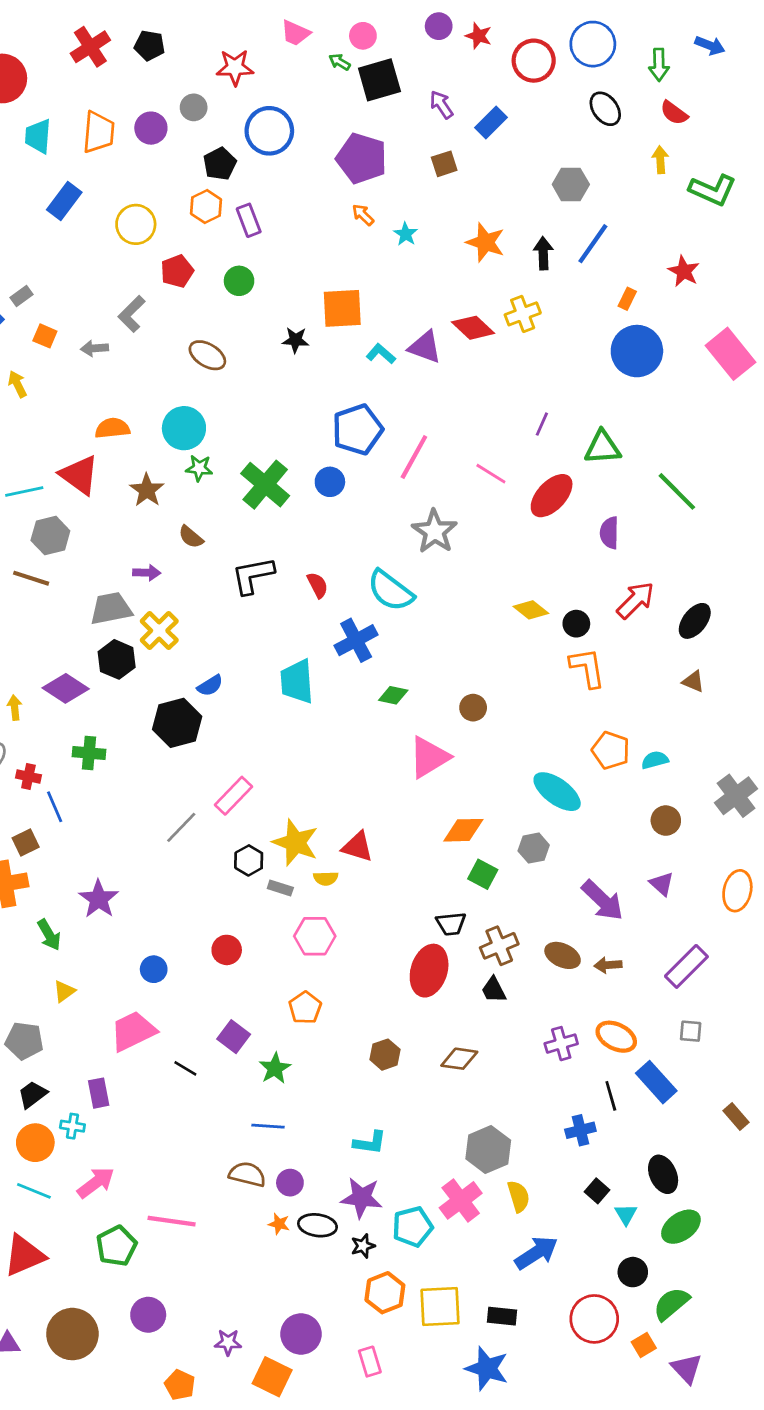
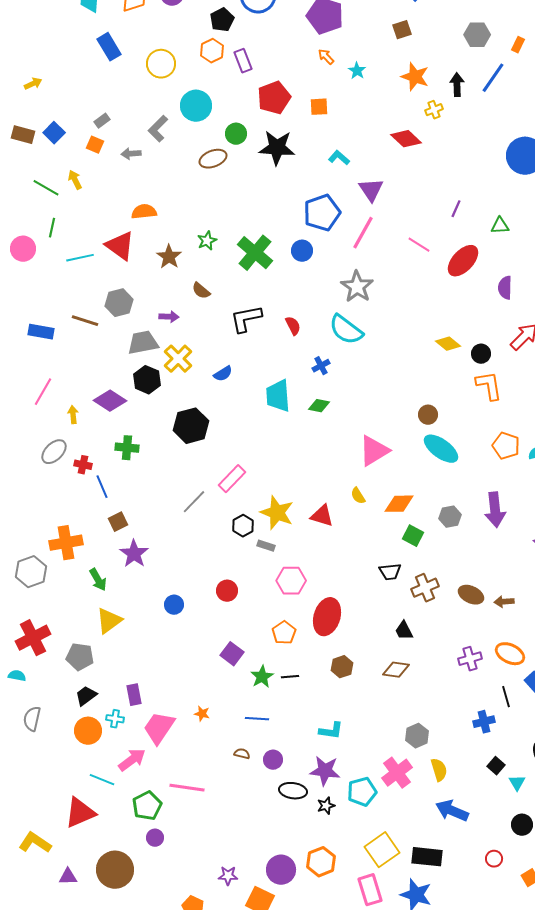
brown square: (444, 164) -> (402, 30), moved
blue rectangle: (64, 201) -> (109, 47), turned -68
red pentagon: (177, 271) -> (274, 98), moved, size x1.4
green circle: (239, 281) -> (236, 134), moved
gray rectangle: (22, 296) -> (102, 121), moved
orange rectangle: (627, 299) -> (518, 45), moved
orange square: (342, 308) -> (319, 107), moved, size x0.6
yellow cross: (523, 314) -> (434, 110), moved, size x0.7
black star: (295, 340) -> (277, 148), size x1.8
purple triangle: (425, 347) -> (371, 190), moved, turned 36
brown ellipse: (207, 355) -> (213, 159), turned -52
cyan circle: (184, 428) -> (196, 106), moved
green triangle: (602, 447) -> (500, 226), size x0.7
green star: (199, 468) -> (207, 241), turned -30
gray star: (435, 531) -> (357, 287), moved
gray hexagon: (50, 536) -> (119, 303), moved
blue cross: (356, 640) -> (321, 366), size x0.6
blue semicircle: (210, 686) -> (223, 374), moved
green diamond: (393, 695) -> (319, 406), moved
brown circle: (473, 708) -> (428, 415), moved
cyan ellipse: (557, 792) -> (441, 449), moved
brown square: (26, 843) -> (118, 522), moved
yellow semicircle: (326, 878) -> (358, 496), moved, turned 60
purple arrow: (602, 900) -> (495, 510), moved, turned 40
red ellipse: (429, 971) -> (327, 617), moved
black trapezoid: (494, 990) -> (404, 631), moved
yellow triangle: (64, 991) -> (109, 621), size x1.6
pink trapezoid: (133, 1031) -> (159, 728), moved, turned -30
black line: (185, 1068) -> (290, 677), moved, turned -36
gray hexagon: (488, 1150) -> (417, 736), size x0.7
brown semicircle: (247, 1174) -> (242, 754), size x0.6
cyan line: (34, 1191) -> (102, 780), moved
orange star: (279, 1224) -> (202, 714), moved
blue arrow: (536, 1253) -> (452, 811), turned -124
orange hexagon: (385, 1293) -> (321, 862), moved
yellow square: (440, 1306) -> (382, 850), turned -32
purple circle: (148, 1315) -> (155, 838), moved, size x0.7
black rectangle: (502, 1316) -> (427, 857), size x1.4
red circle: (594, 1319) -> (494, 859), size x0.5
pink rectangle: (370, 1362) -> (370, 890), moved, size x1.4

